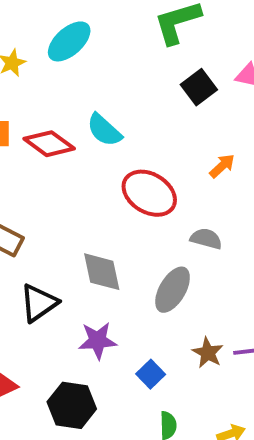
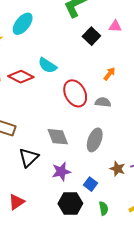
red ellipse: (149, 193) -> (75, 93), turned 40
gray semicircle: (206, 239) -> (103, 102), moved
black hexagon: (72, 405) -> (70, 204), moved

